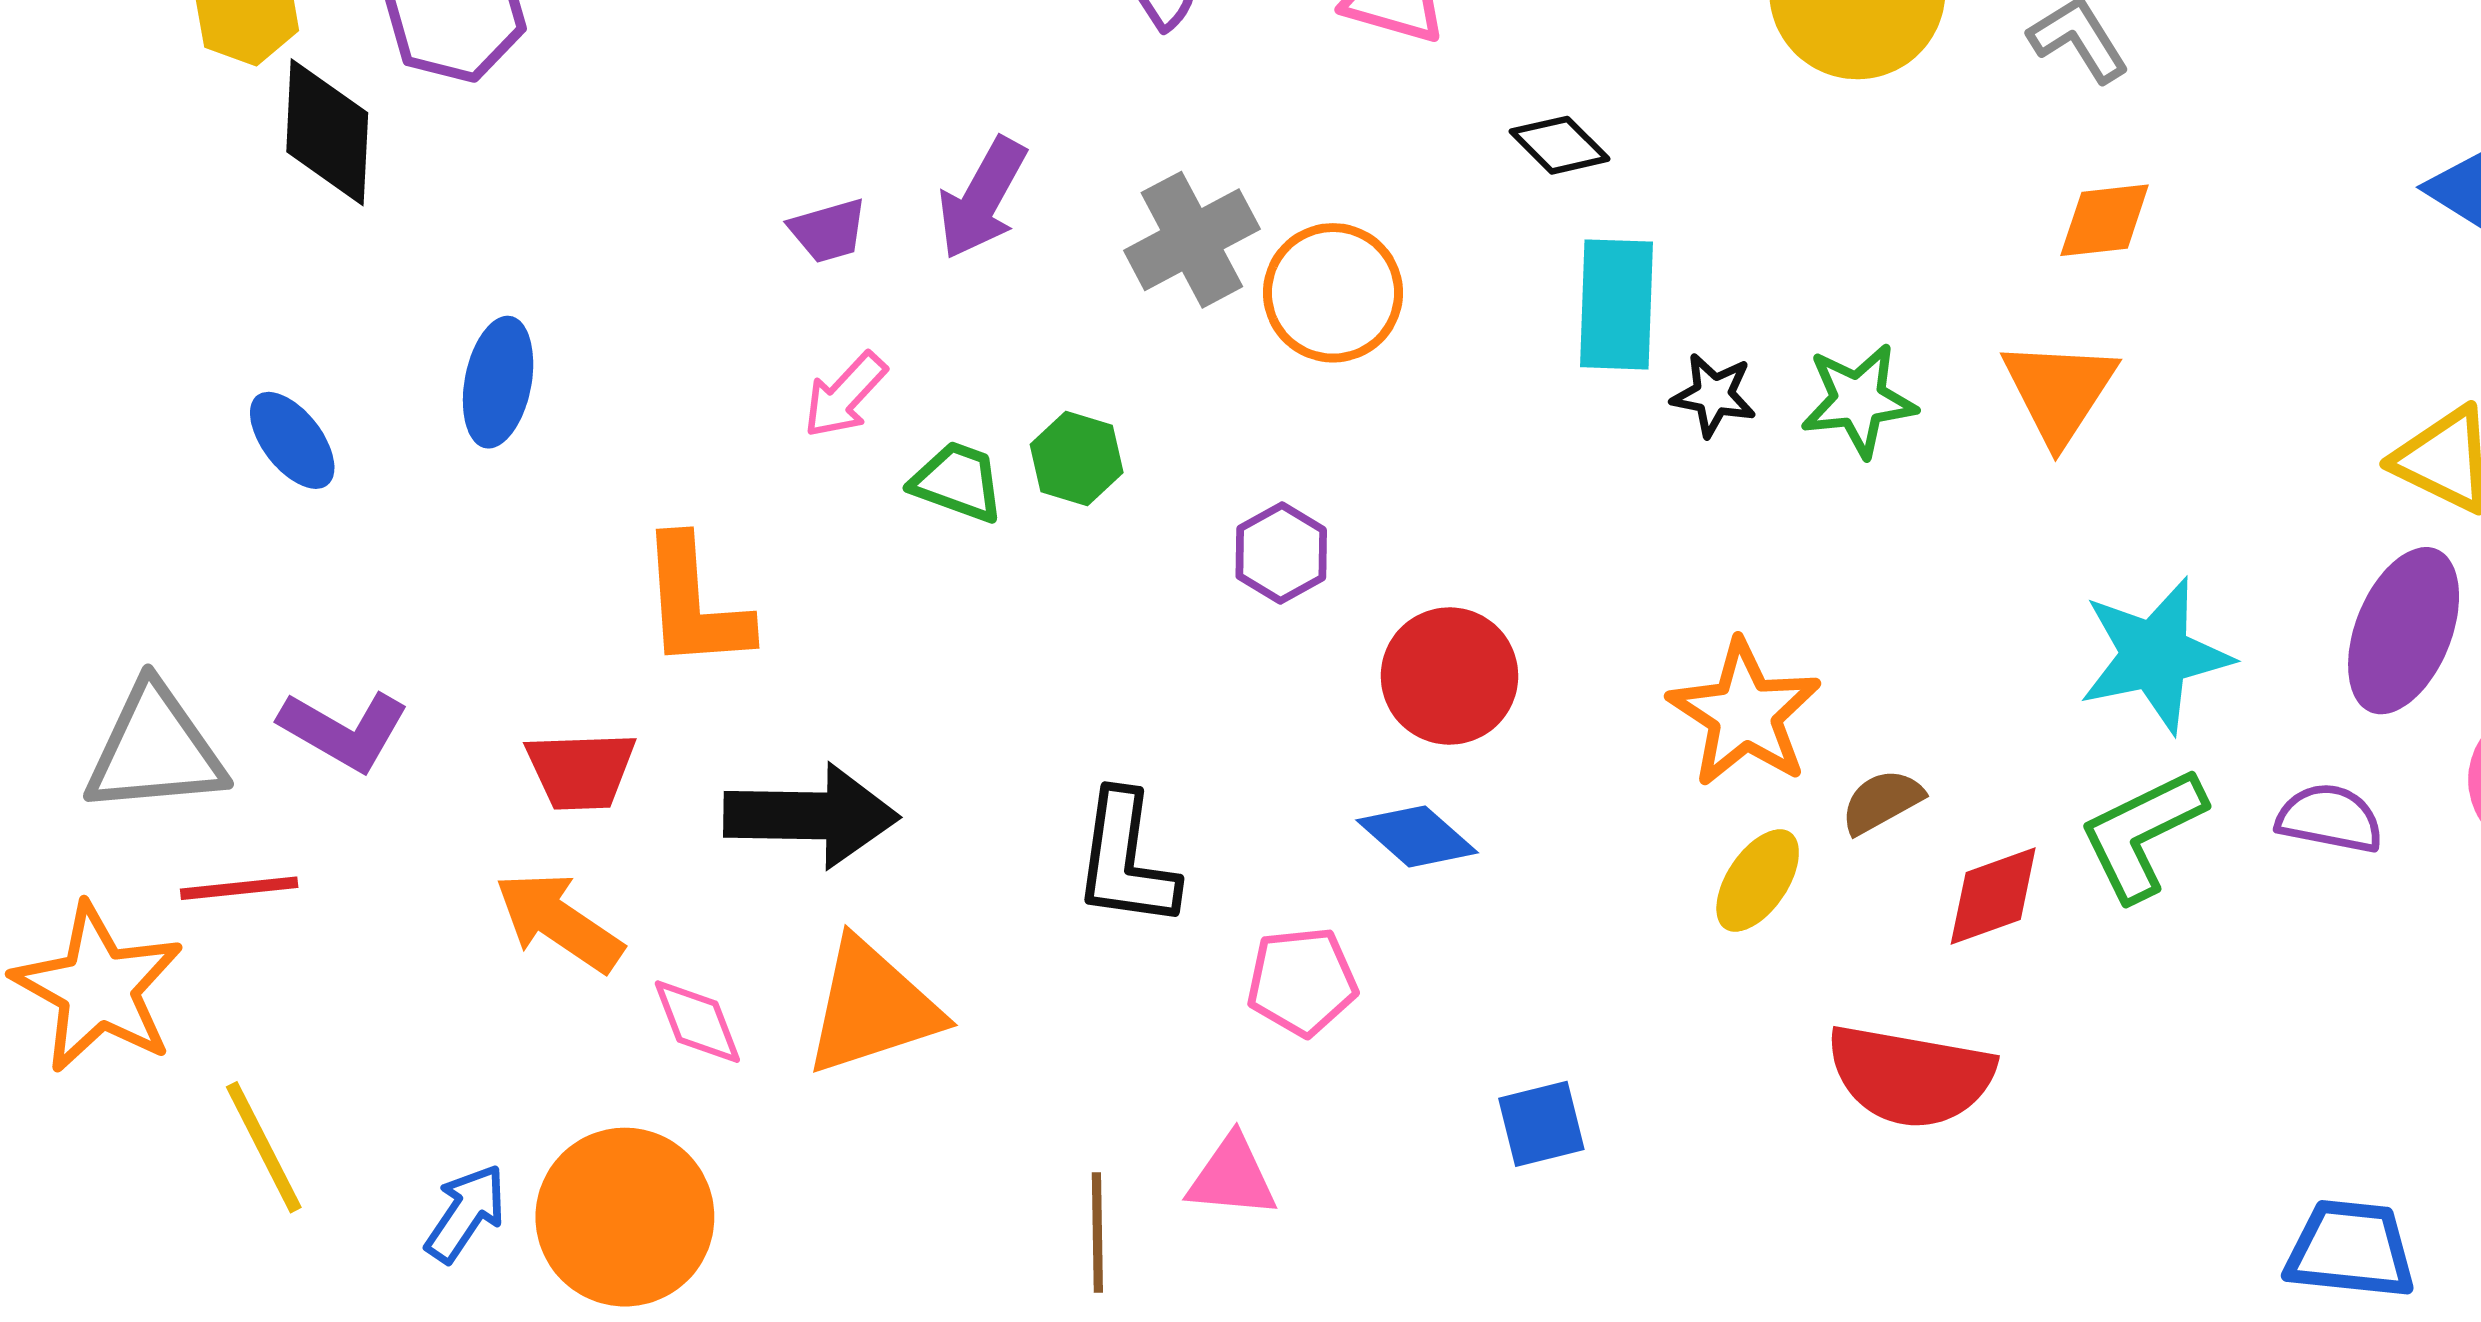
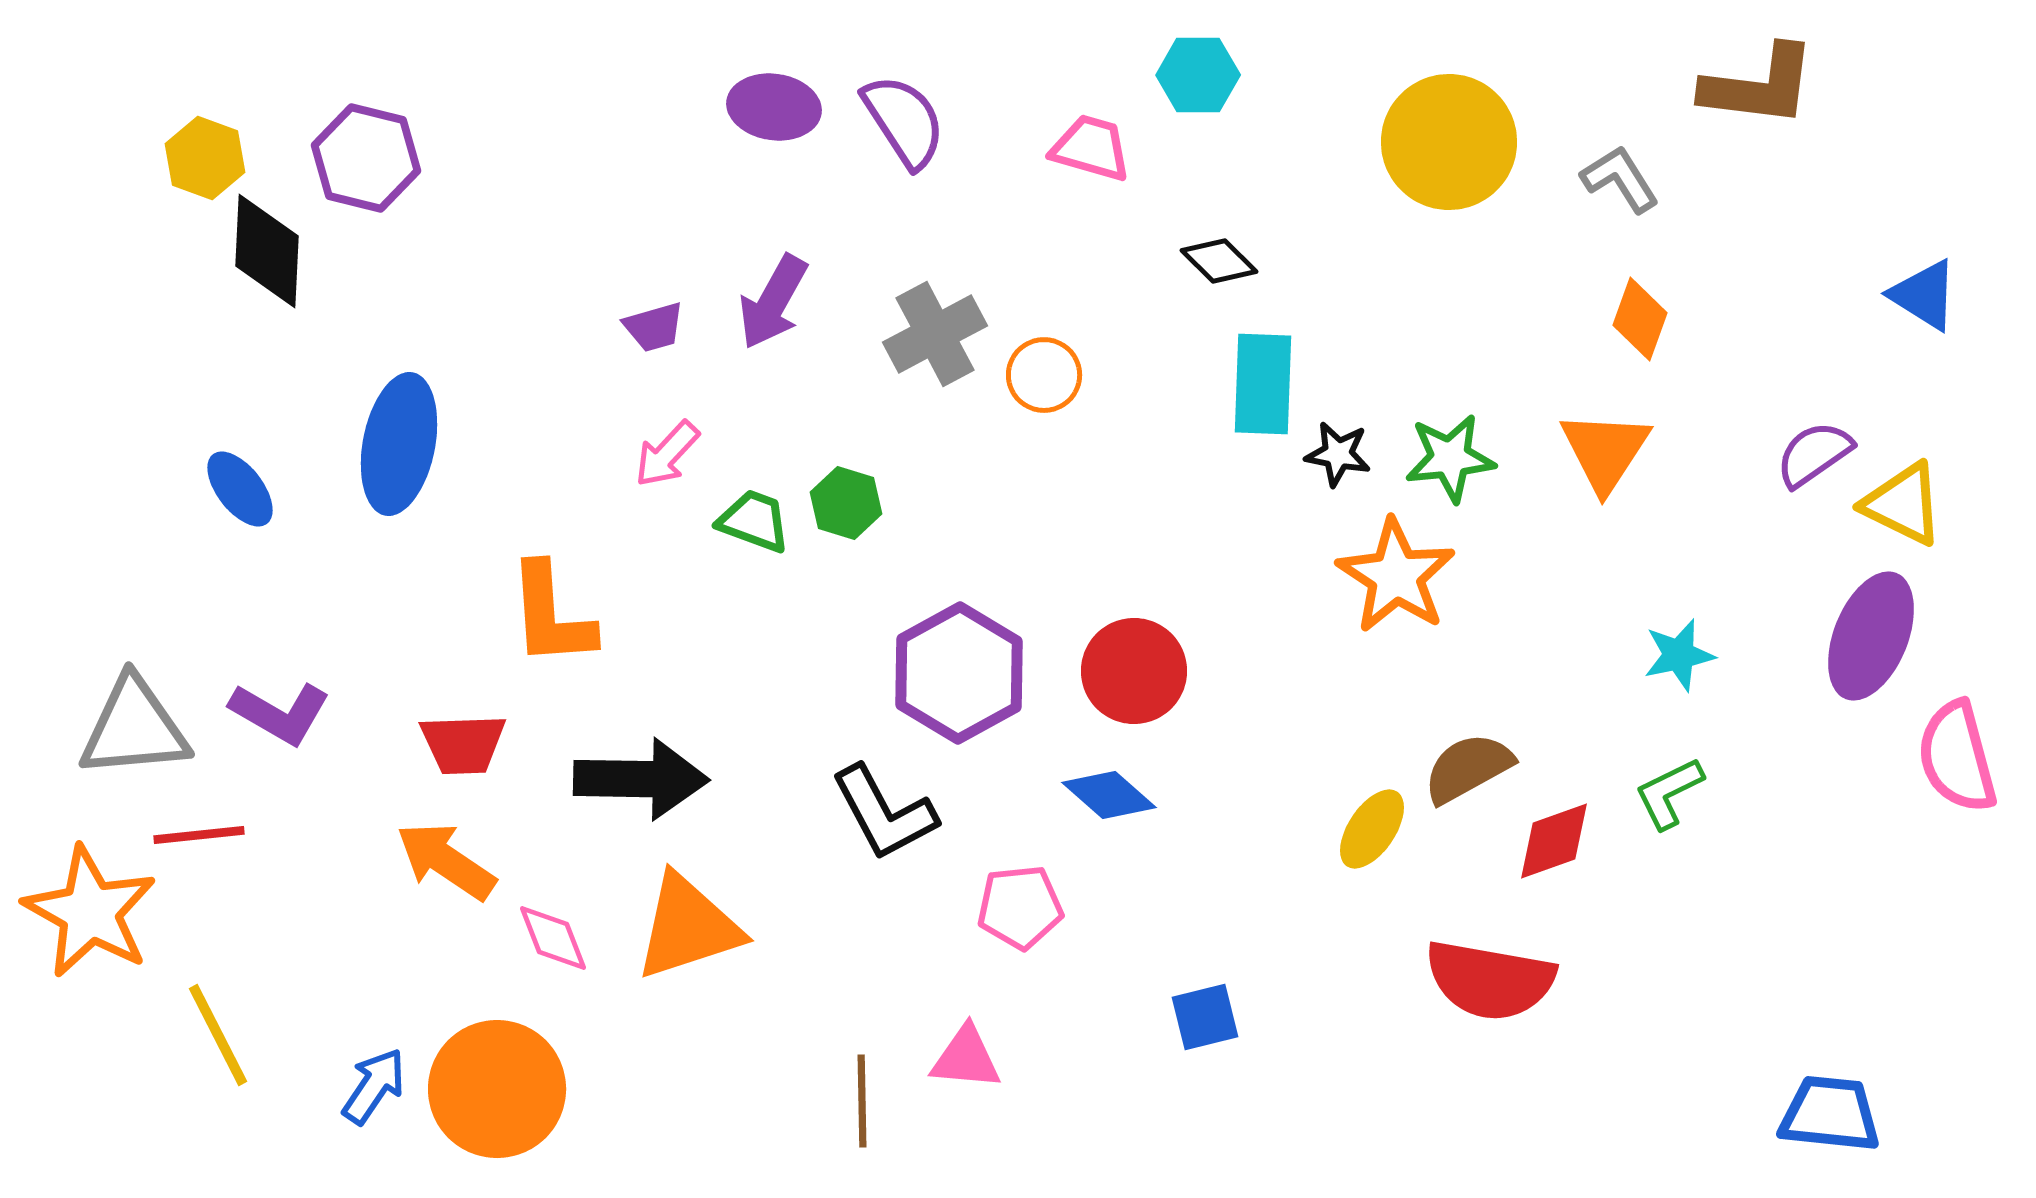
orange diamond: (2105, 220) -> (1640, 319), turned -64
orange circle: (1333, 293) -> (1044, 375), size x0.7
blue ellipse: (498, 382) -> (399, 444), size x1.4
purple hexagon: (1281, 553) -> (959, 673), moved, size x1.8
cyan star: (2155, 655) -> (1679, 655), size x0.6
orange star: (1745, 714) -> (1396, 576), moved
brown semicircle: (1882, 802) -> (1468, 768), size x1.4
purple semicircle: (2330, 818) -> (1814, 454), moved, turned -46
green L-shape: (2142, 834) -> (1669, 793), size x0.7
black L-shape: (1126, 860) -> (884, 813), turned -36

